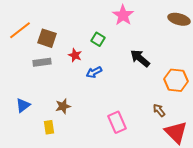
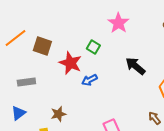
red star: (75, 55) -> (70, 63), size x1.6
gray rectangle: (42, 62) -> (26, 82), moved

